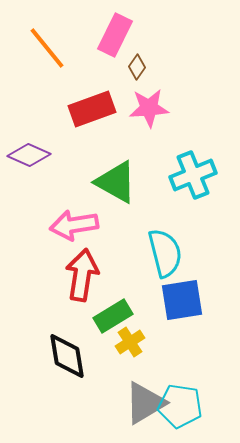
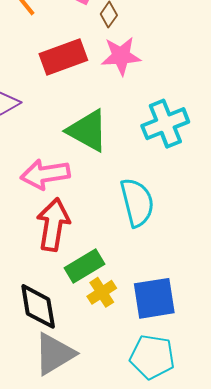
blue square: (182, 300) -> (154, 298), moved
gray triangle: (145, 403) -> (54, 354), moved

